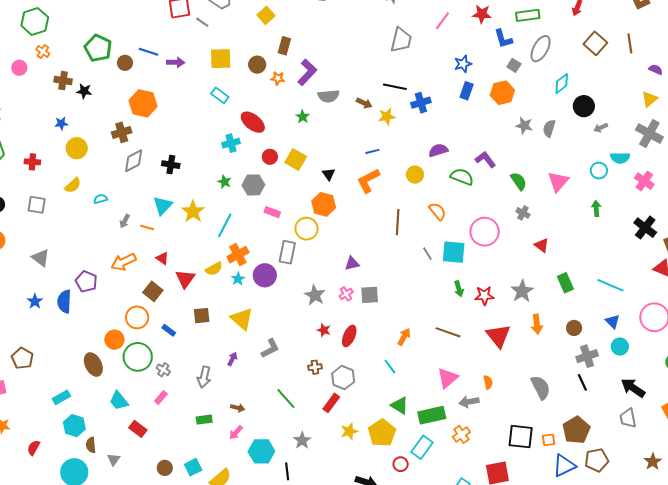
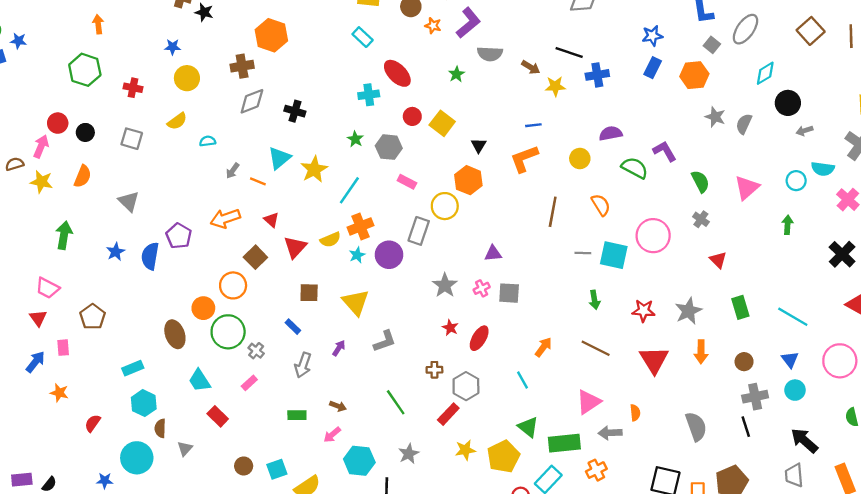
gray line: (427, 254) -> (583, 253), turned -64
green arrow: (459, 289) -> (595, 300), moved
blue rectangle: (169, 330) -> (293, 327), moved

